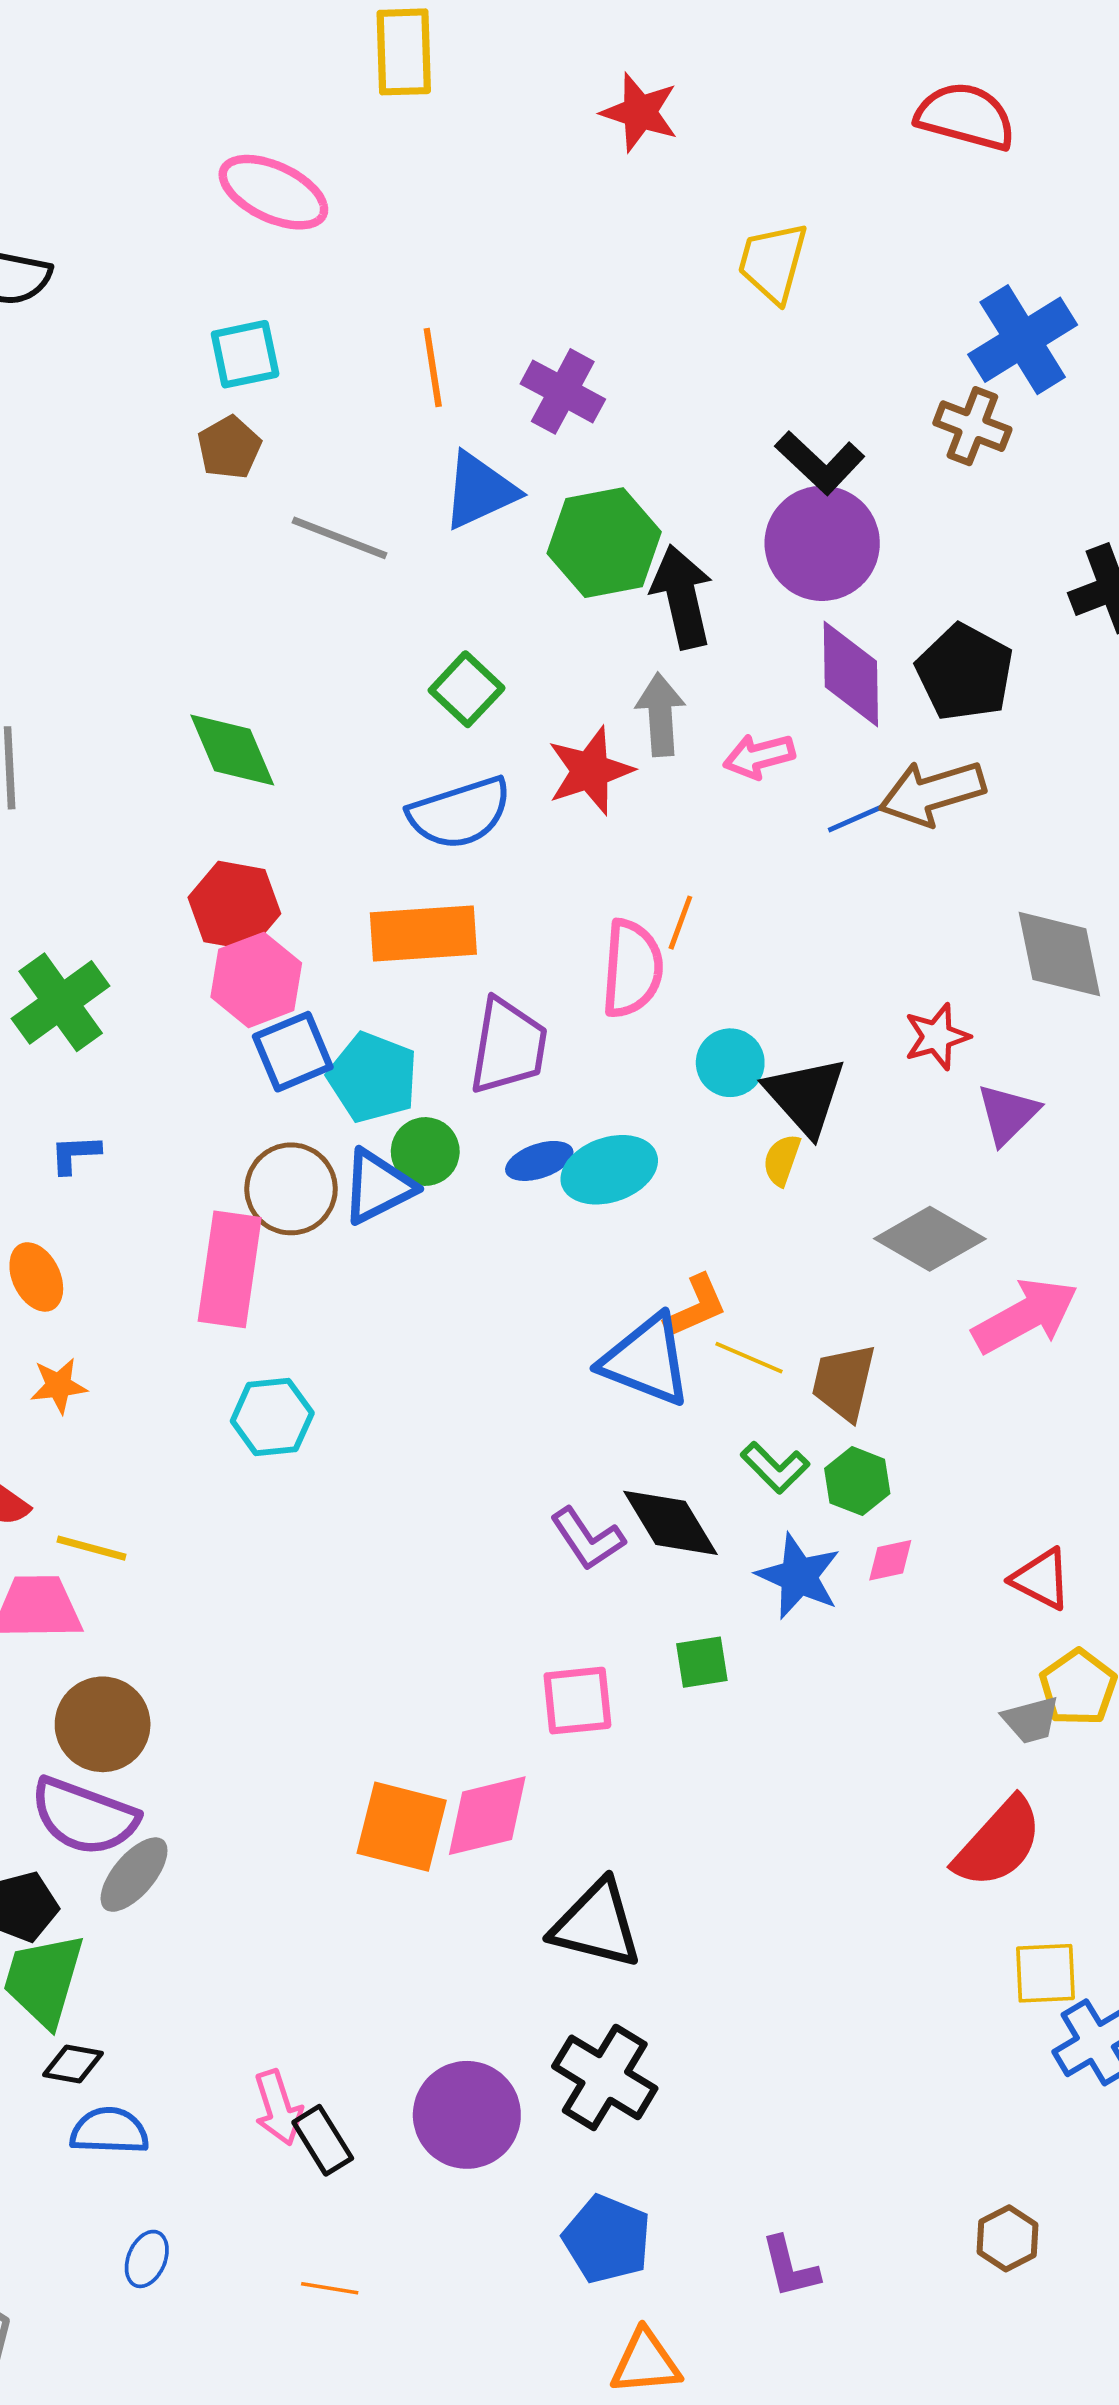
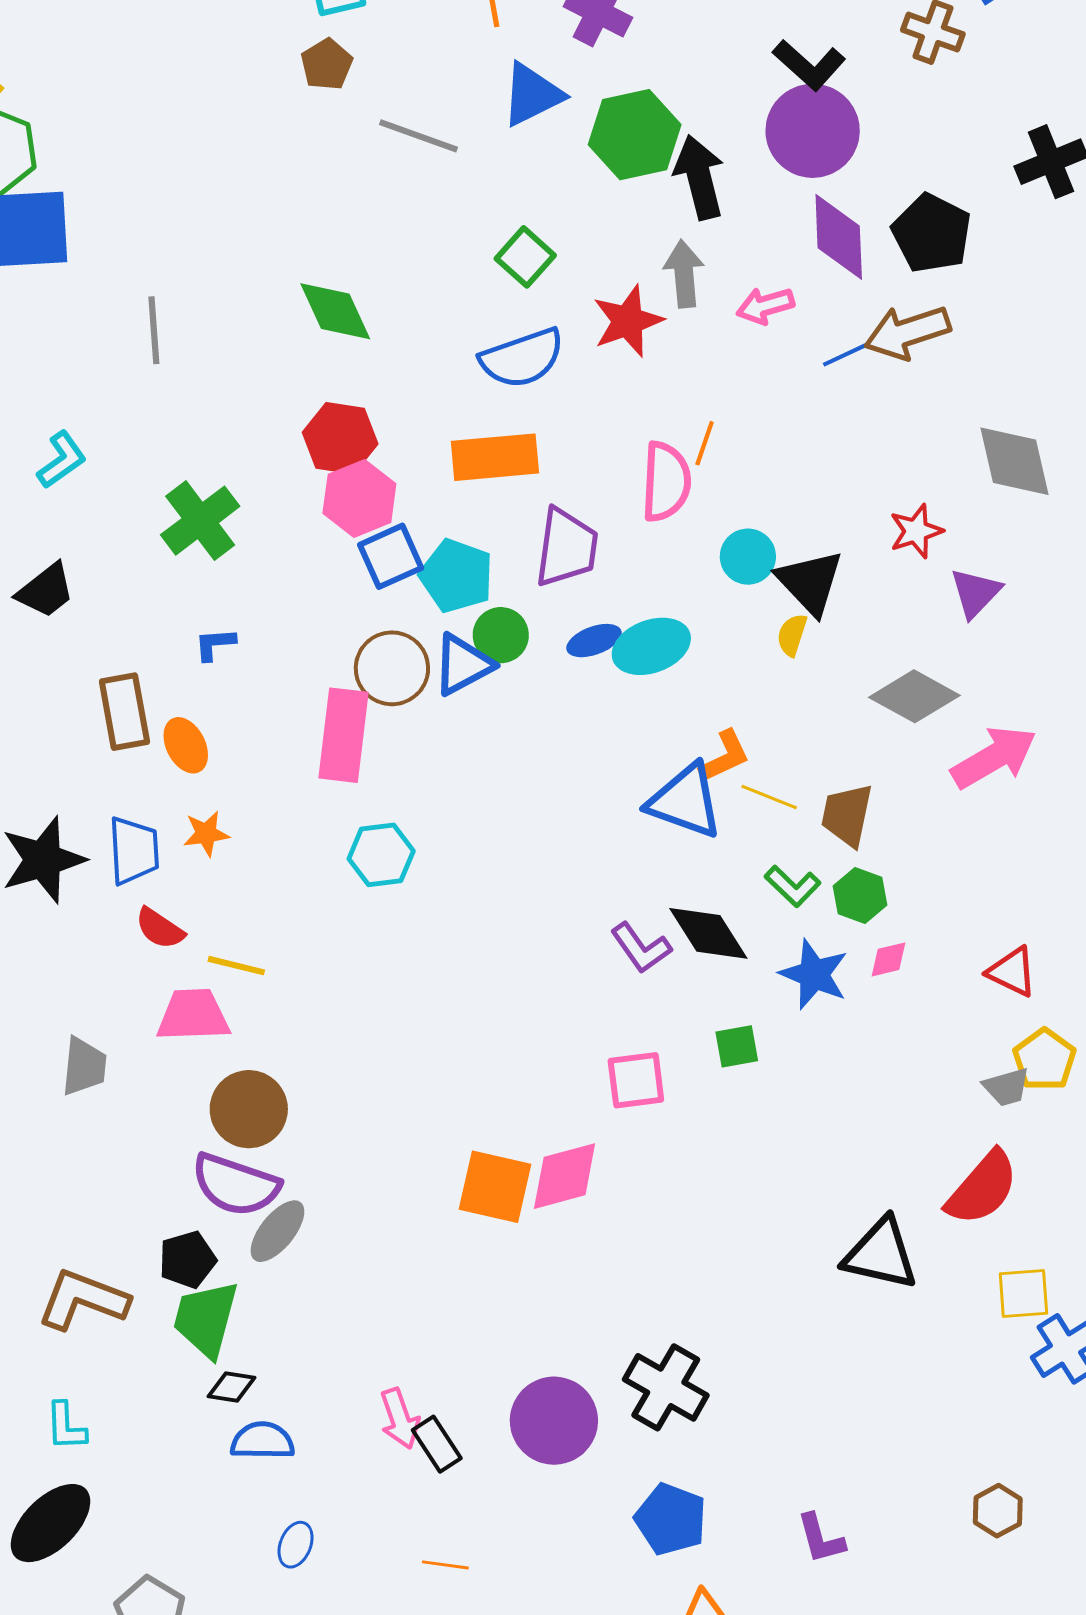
black triangle: (596, 1924) -> (881, 1254), moved

